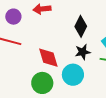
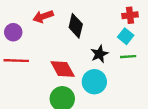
black diamond: (81, 26) -> (76, 26), moved

